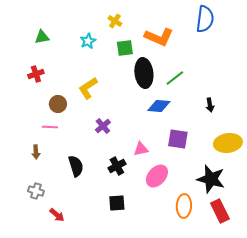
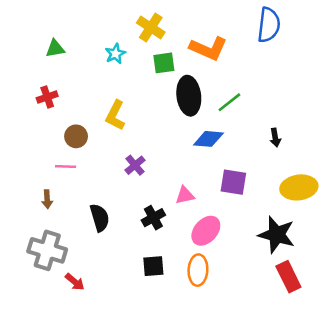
yellow cross: (115, 21) -> (151, 28), size x1.5
yellow L-shape: (88, 88) -> (115, 115), turned -30
gray cross: (36, 191) -> (47, 250), size x1.8
orange ellipse: (184, 206) -> (198, 270), moved

